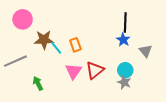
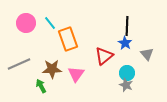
brown star: (44, 40) -> (52, 69), moved
orange rectangle: (75, 45) -> (68, 39), moved, size x1.6
cyan line: (56, 48) -> (50, 23), moved
red triangle: (95, 70) -> (104, 56), moved

